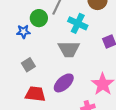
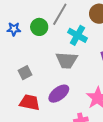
blue star: (23, 32) -> (14, 29), moved

